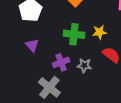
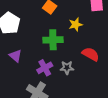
yellow star: (100, 32) -> (76, 24), moved

